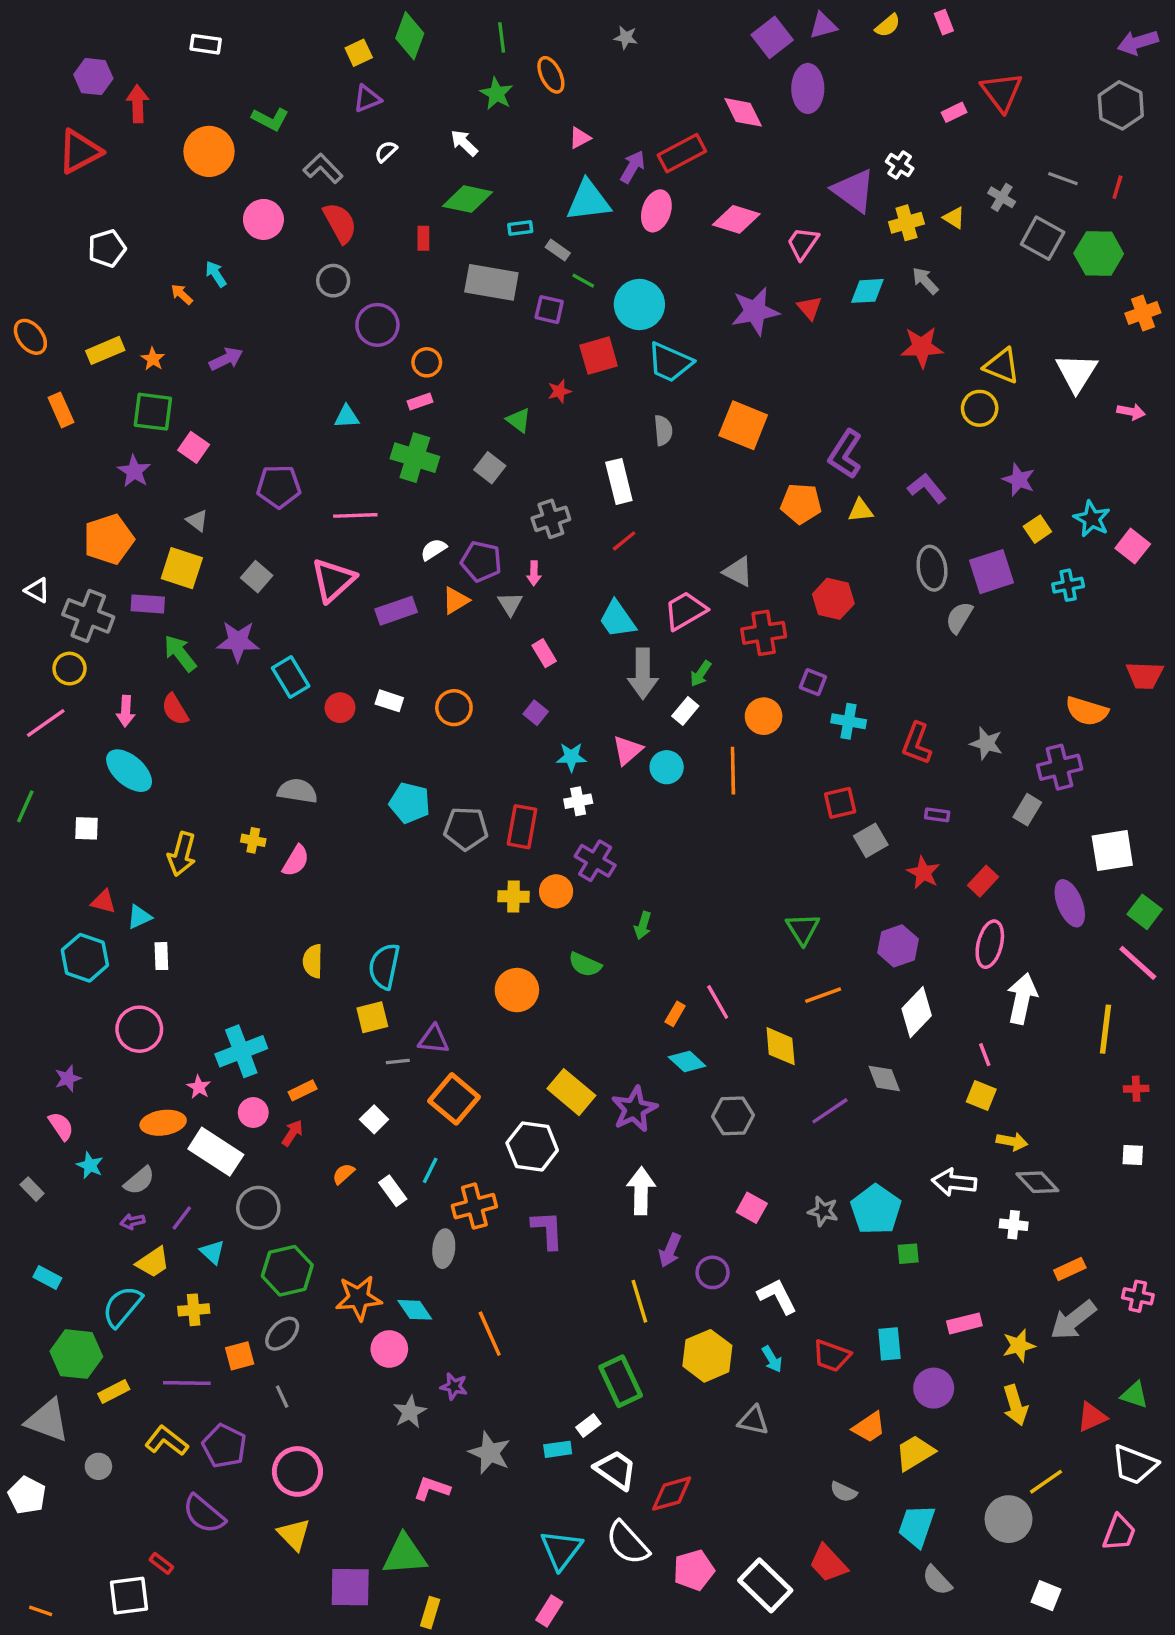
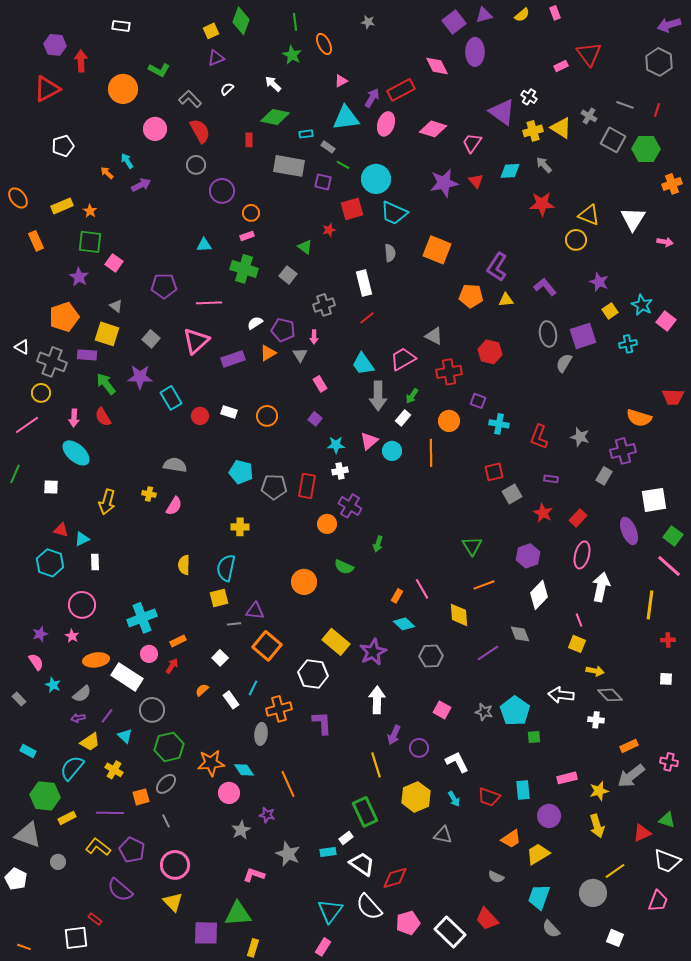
yellow triangle: (954, 218) -> (561, 128), size x1.6
purple arrow: (226, 359) -> (141, 185), moved
yellow cross: (514, 896) -> (240, 527), moved
pink star: (199, 1087) -> (72, 636), moved
yellow cross: (194, 1310) -> (114, 770), turned 36

